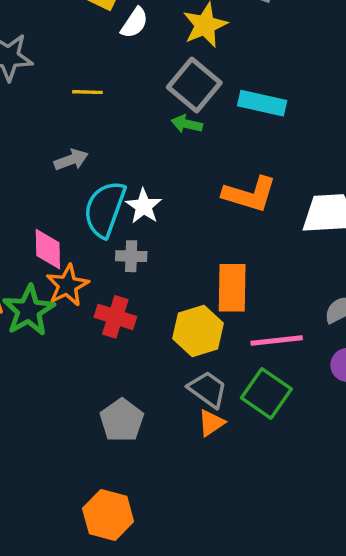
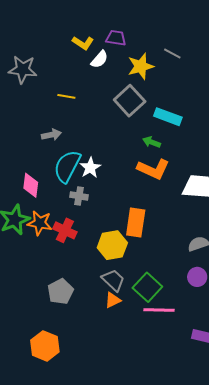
green arrow: (187, 124) -> (152, 142), moved
orange star: (67, 285) -> (40, 223), moved, turned 30
pink line: (277, 340) -> (159, 310), moved

